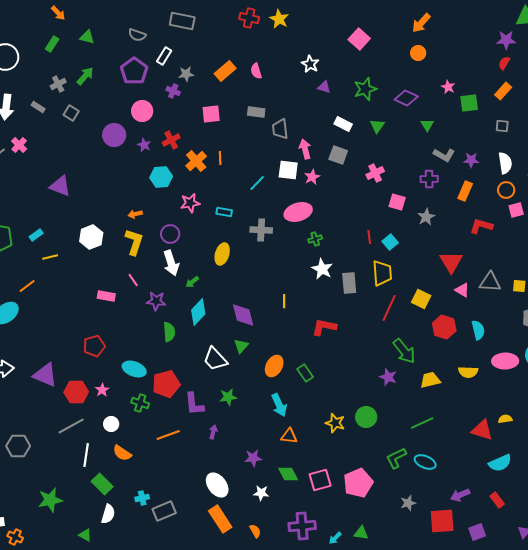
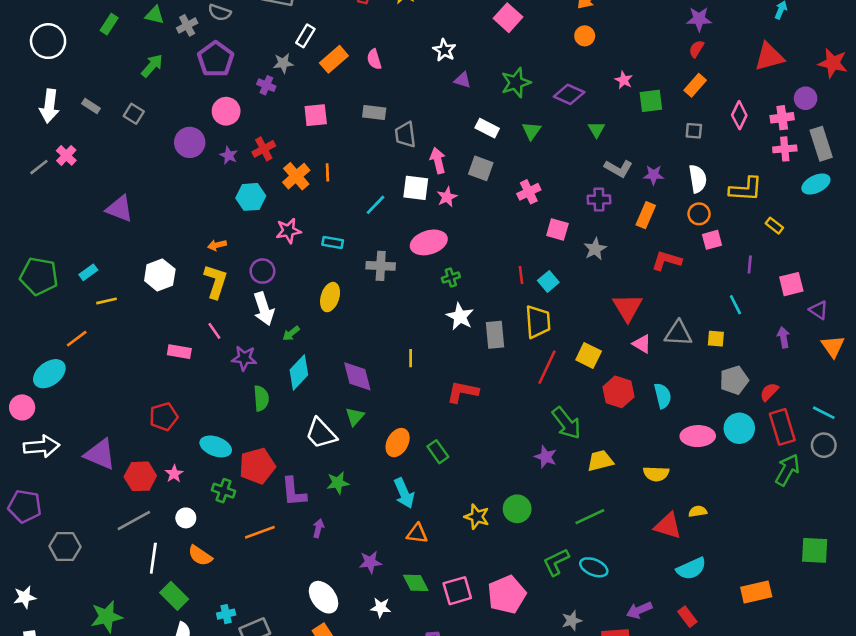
white rectangle: (164, 56) -> (305, 36), moved
gray cross: (58, 84) -> (187, 25), moved
yellow semicircle: (468, 372) -> (656, 474), moved

